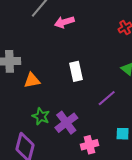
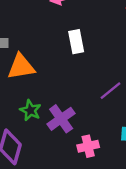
white rectangle: (76, 71) -> (76, 42), moved
orange triangle: (32, 80) -> (21, 67), size x1.4

